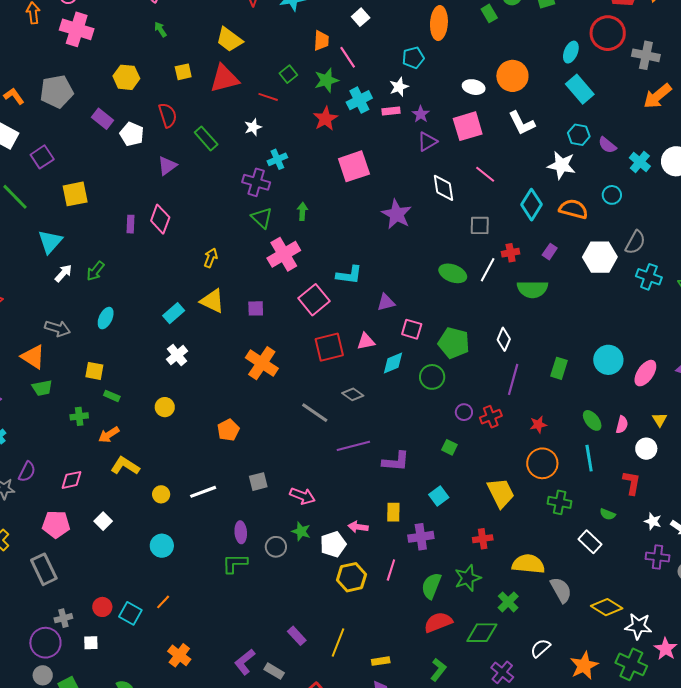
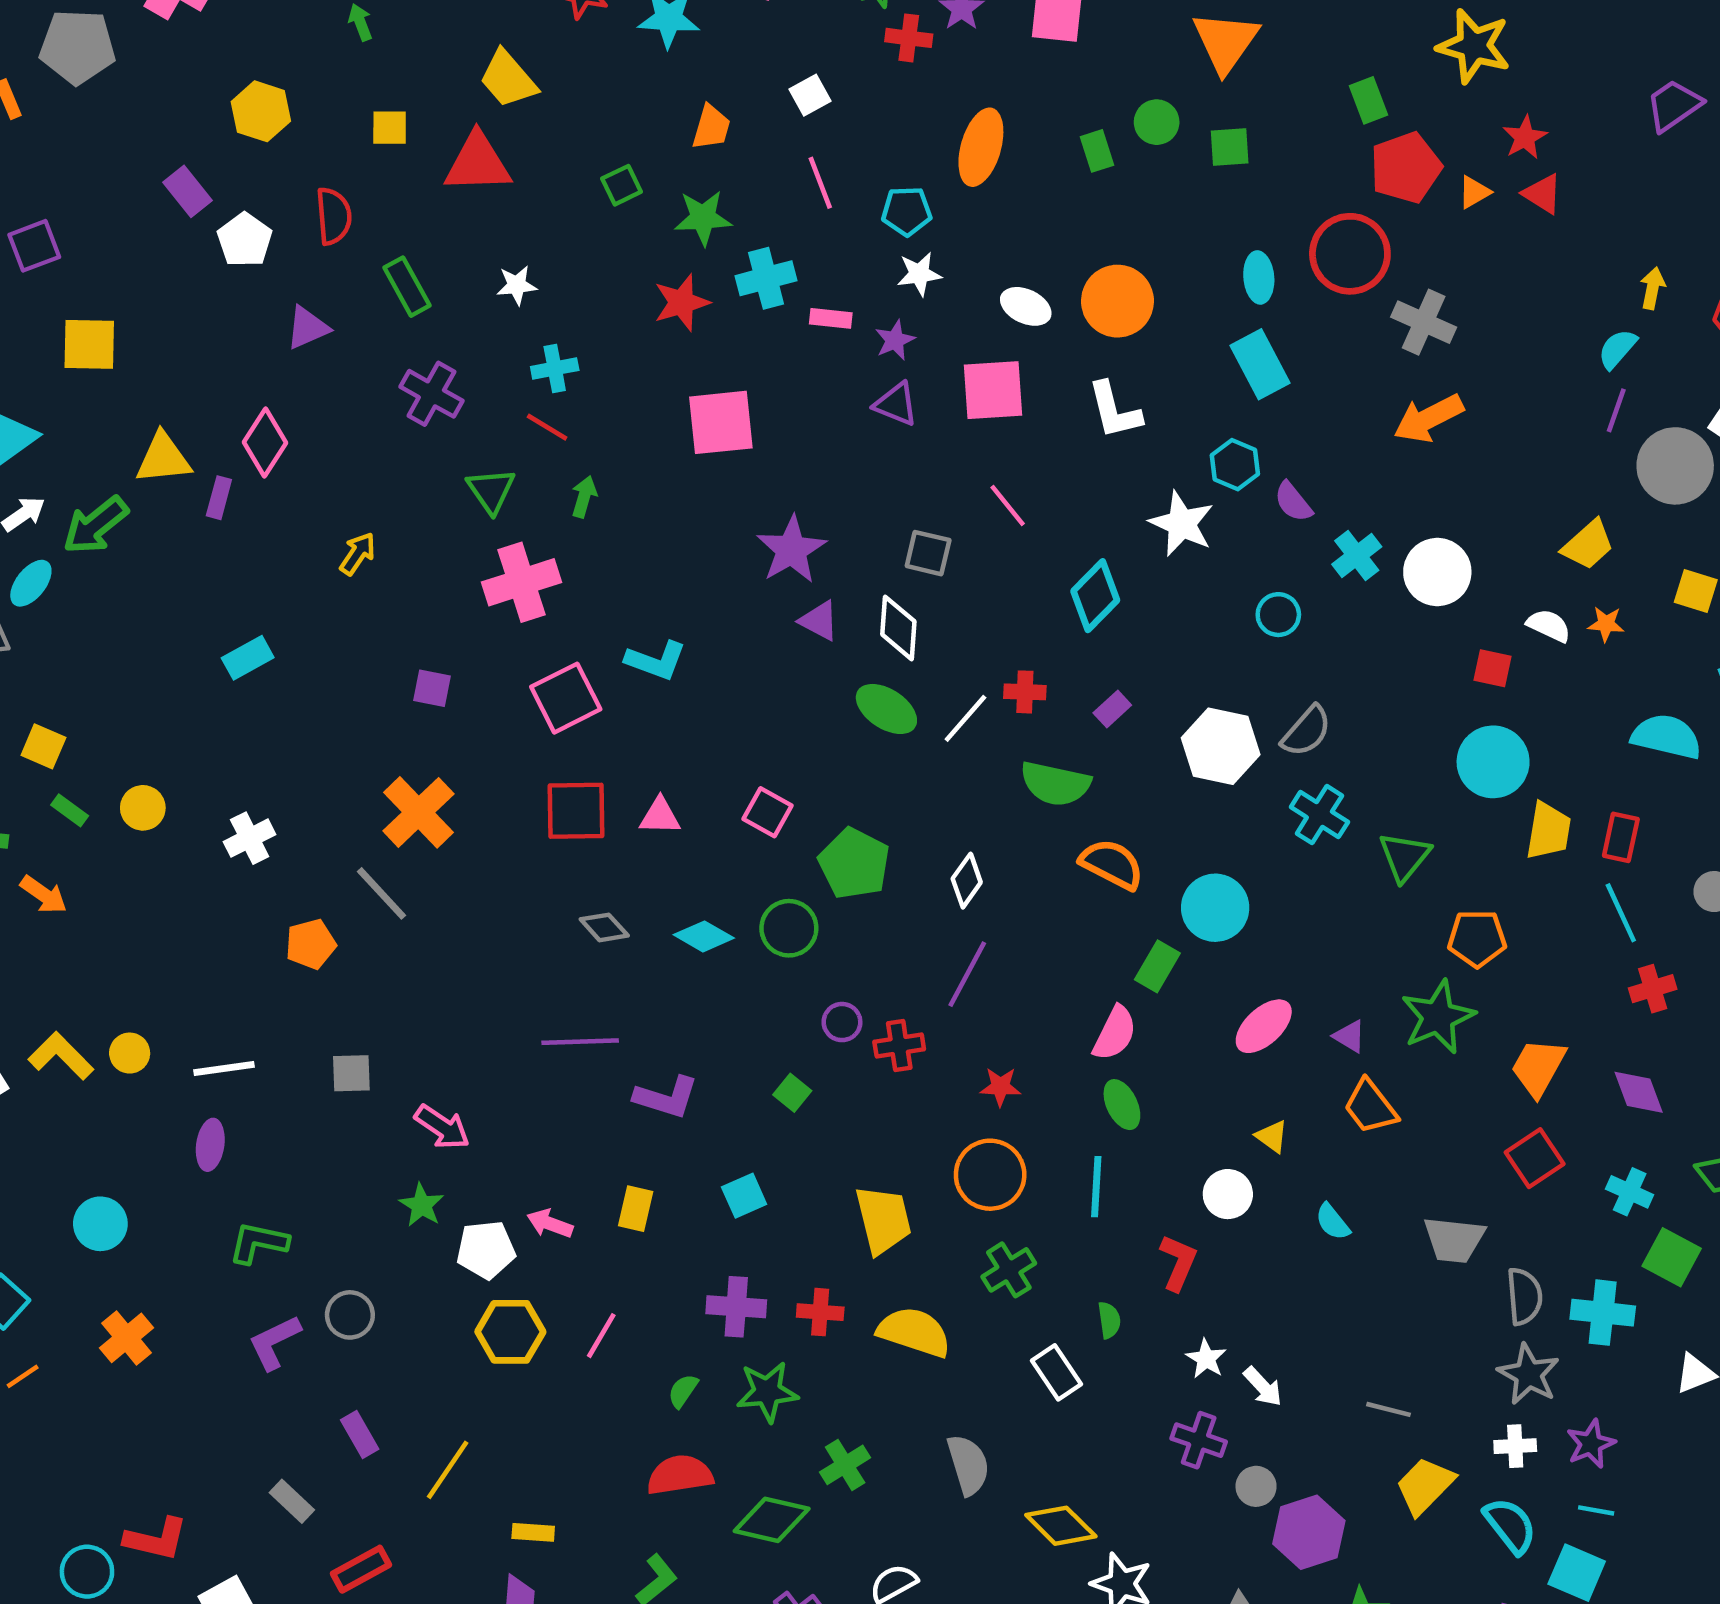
cyan ellipse: (571, 52) -> (1259, 277), turned -40
pink line: (348, 57) -> (820, 183), moved
white star: (399, 87) -> (919, 274), moved
gray pentagon: (57, 92) -> (77, 47), moved
red line: (268, 97) -> (547, 427), moved
purple triangle: (427, 142) -> (896, 404), turned 40
purple cross: (256, 182) -> (431, 394), moved
white diamond: (444, 188) -> (898, 628), moved
orange semicircle: (573, 209) -> (1112, 864), moved
purple rectangle: (131, 224) -> (219, 498), moved
gray square: (480, 225) -> (928, 553), moved
green arrow: (95, 271) -> (96, 525), size x1.4
yellow triangle: (212, 301) -> (163, 458), moved, turned -44
purple triangle: (386, 302) -> (819, 621), moved, turned 30
cyan ellipse: (106, 318) -> (31, 583), moved
white cross: (177, 355) -> (250, 838), moved
cyan circle: (608, 360) -> (1215, 908), moved
cyan diamond: (393, 363) -> (704, 936), moved, turned 40
green rectangle: (559, 368) -> (1157, 966), moved
yellow circle: (165, 407) -> (143, 808), moved
gray line: (315, 413) -> (381, 893), moved
yellow triangle: (660, 420) -> (1272, 1136), turned -35
pink semicircle: (622, 425) -> (1115, 1033), moved, size x1.4
orange arrow: (109, 435) -> (44, 895), turned -125
yellow L-shape: (125, 466) -> (61, 1056), moved
green cross: (560, 502) -> (1009, 1270), turned 35
green semicircle: (608, 514) -> (1109, 1320), turned -133
purple ellipse: (241, 532) -> (210, 1145), moved
purple cross: (421, 537) -> (736, 1307), moved
cyan circle: (162, 546) -> (100, 1224), moved
gray circle: (276, 547) -> (350, 1315), moved
yellow semicircle: (528, 564) -> (914, 1332), moved
green semicircle: (431, 586) -> (683, 1391), size x0.6
orange line: (163, 602) -> (23, 1376), moved
orange cross: (179, 655) -> (127, 1338), moved
purple L-shape: (245, 662) -> (274, 1342), moved

